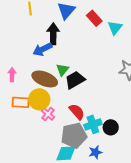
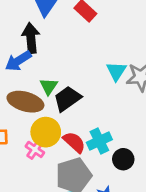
cyan triangle: (115, 28) -> (116, 71), moved
yellow circle: (39, 99) -> (46, 132), moved
cyan cross: (93, 124) -> (99, 141), moved

